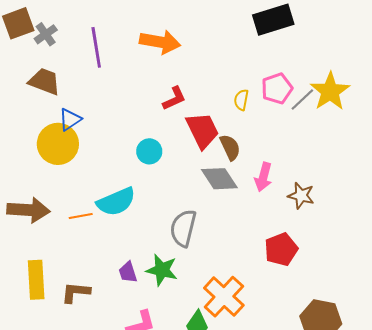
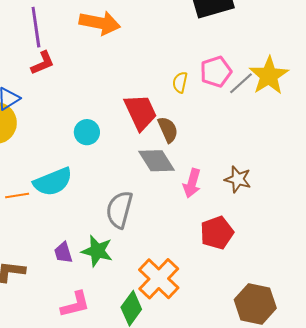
red L-shape: (174, 98) -> (43, 63), moved
pink arrow: (263, 177) -> (192, 183), moved

